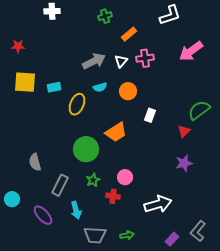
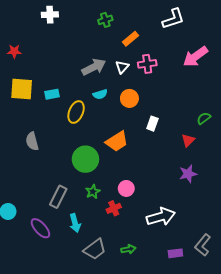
green semicircle: (199, 110) -> (204, 118), size x0.6
gray semicircle: (35, 162) -> (32, 141), moved
red cross: (113, 196) -> (114, 208), turned -32
gray trapezoid: (95, 235) -> (95, 249), turned -40
purple rectangle: (172, 239) -> (175, 253), turned 40

